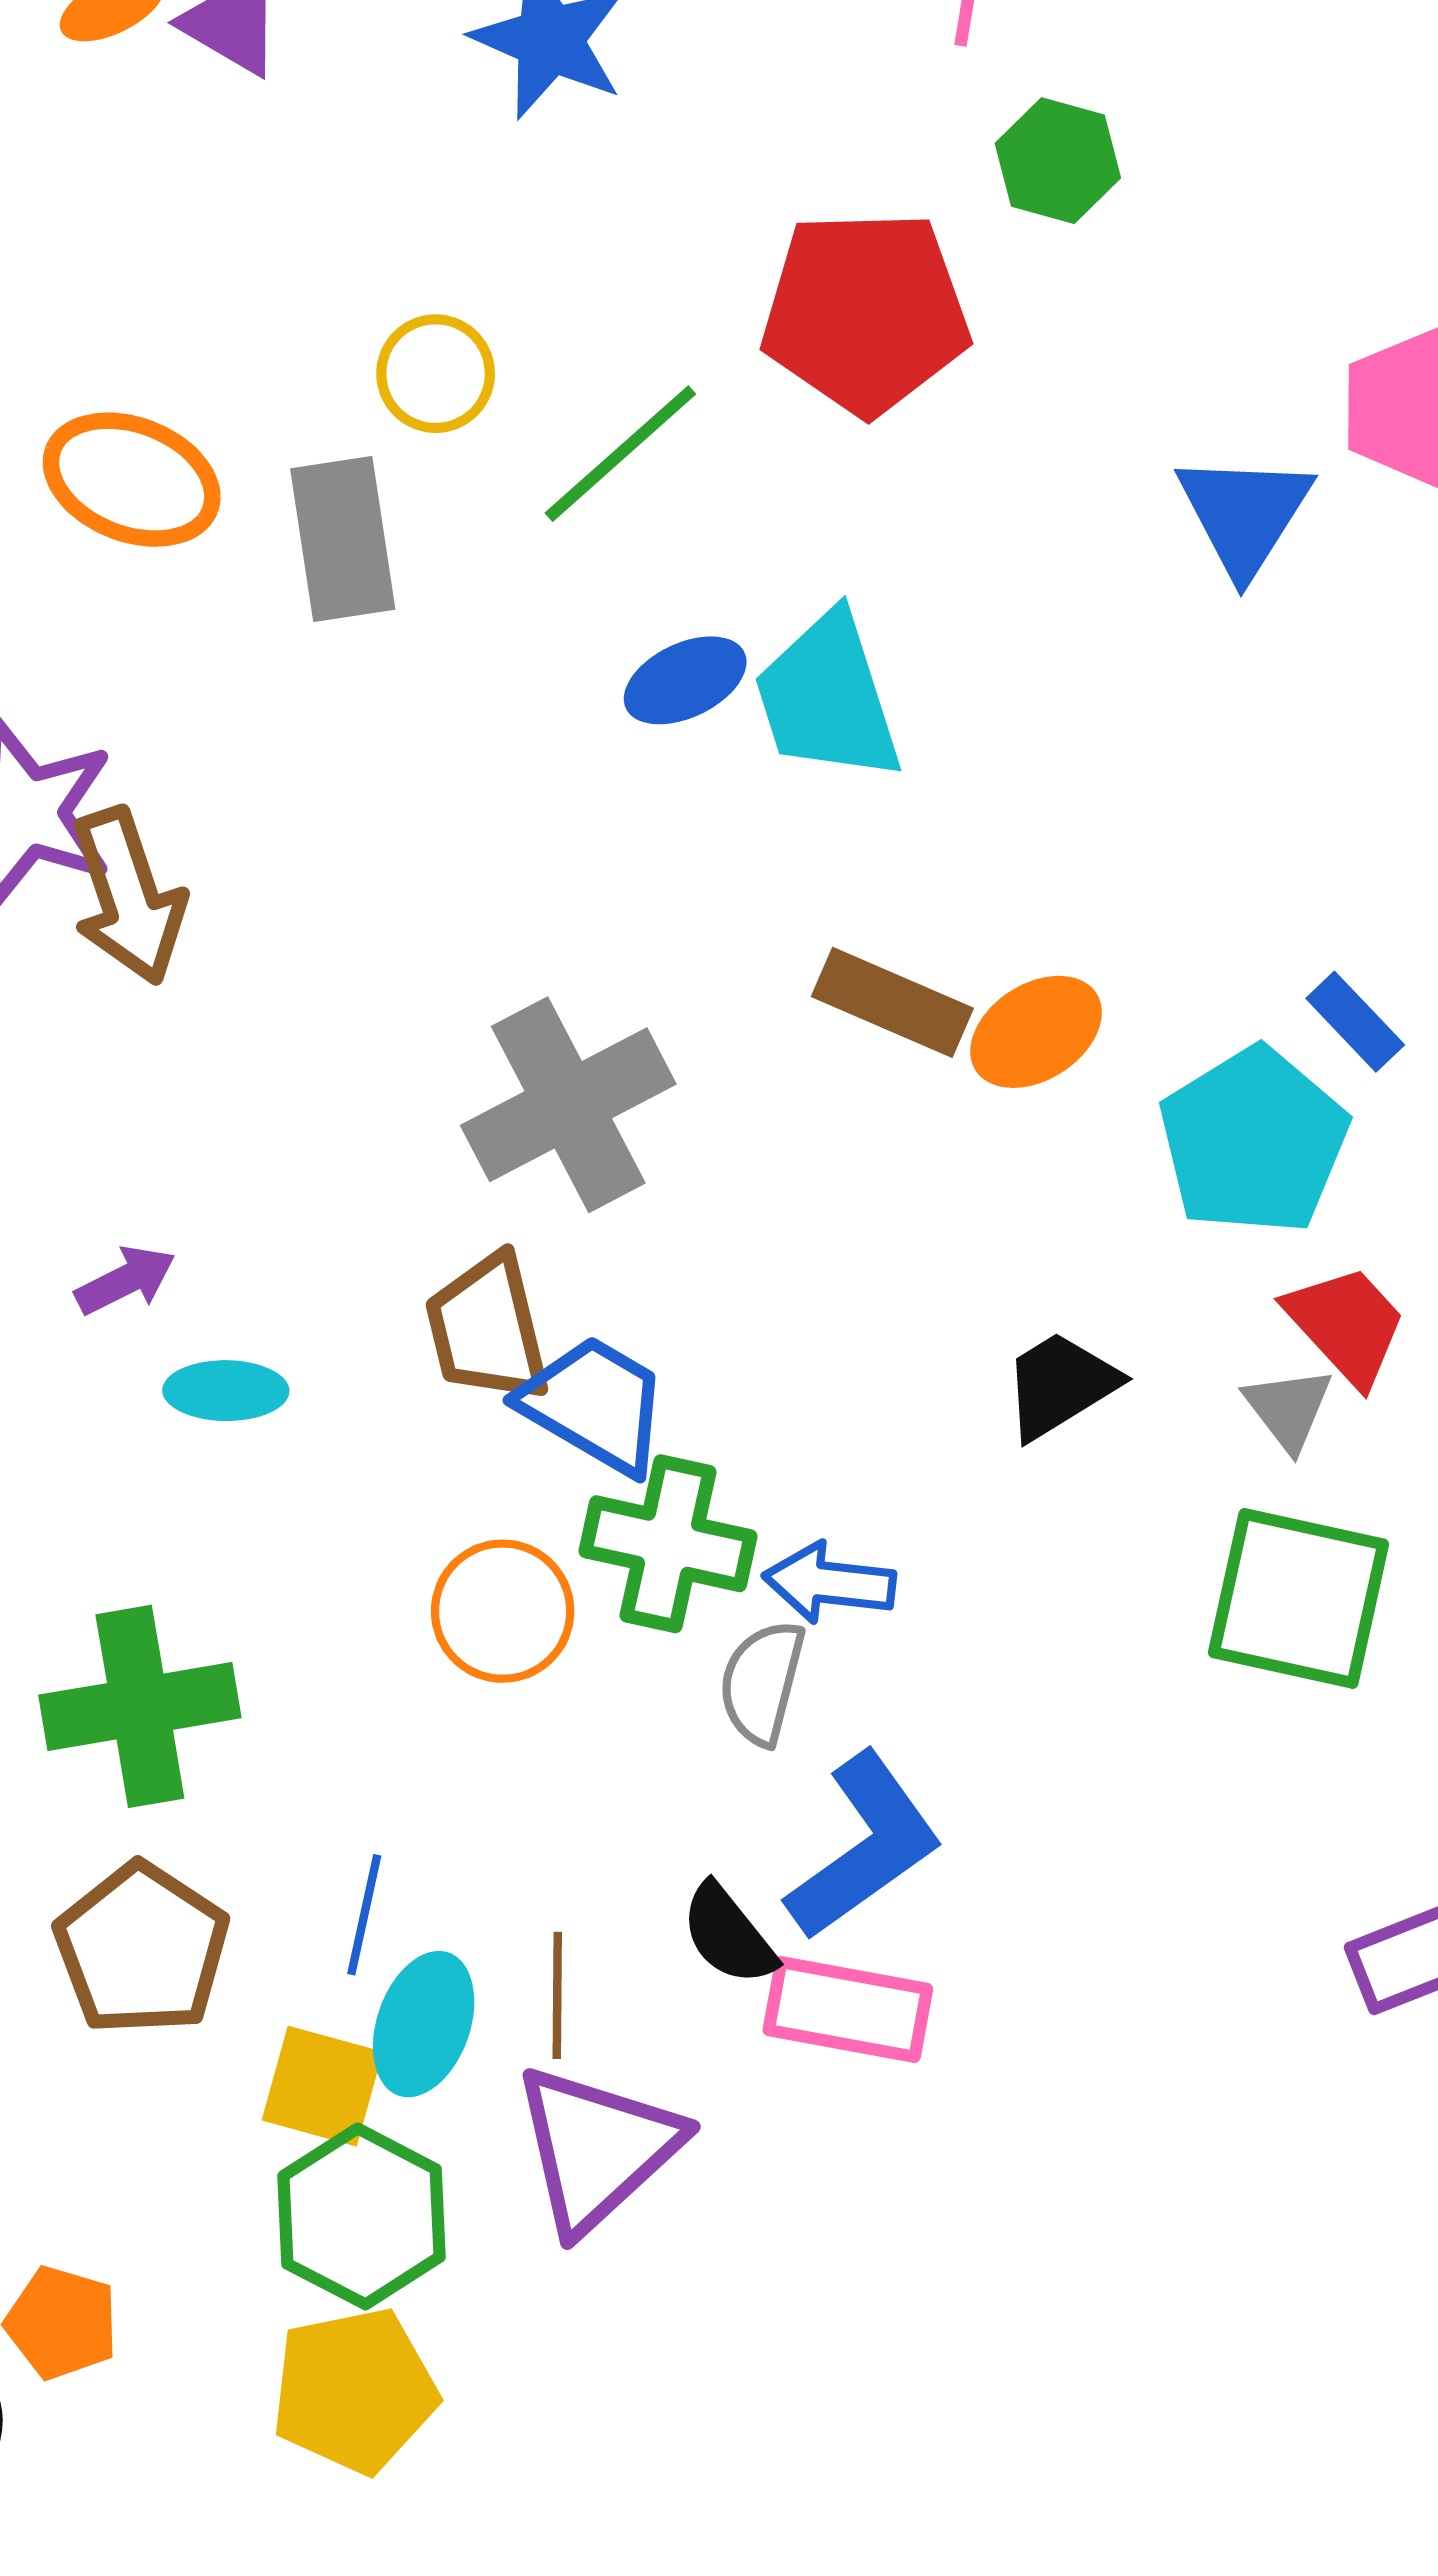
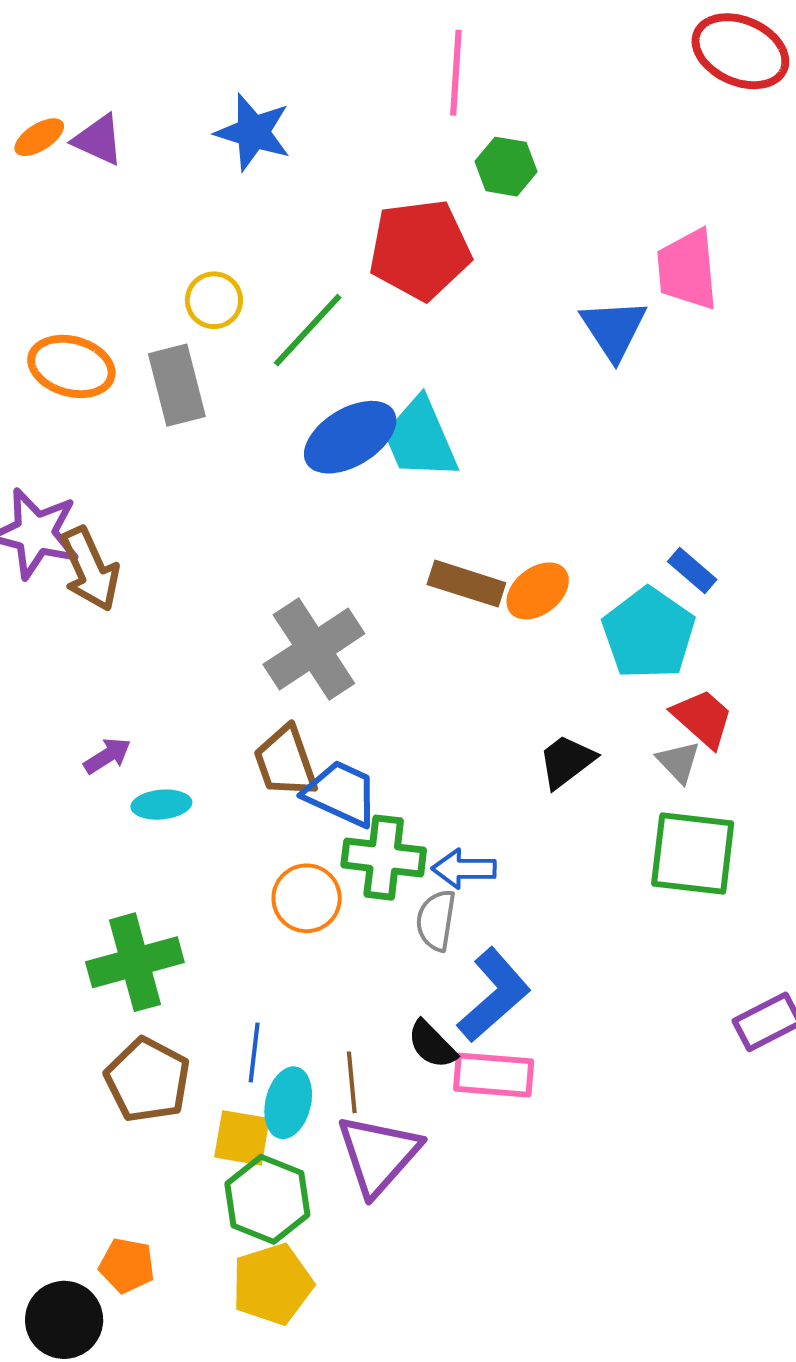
blue ellipse: (685, 680) -> (350, 437), size x1.6

